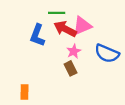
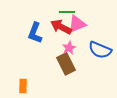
green line: (57, 13) -> (67, 12), moved
brown rectangle: (71, 68) -> (66, 64), size x1.5

